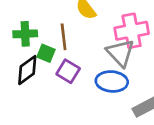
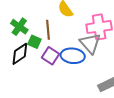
green cross: (25, 34) -> (19, 27), turned 36
blue ellipse: (112, 81) -> (73, 56), moved

